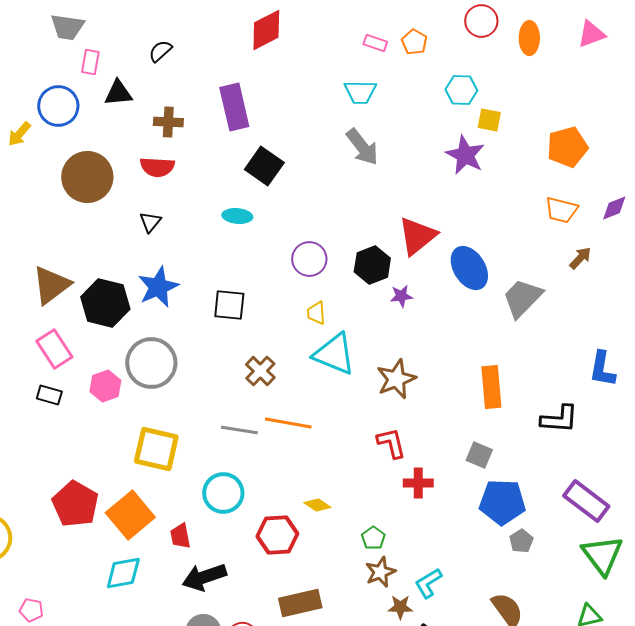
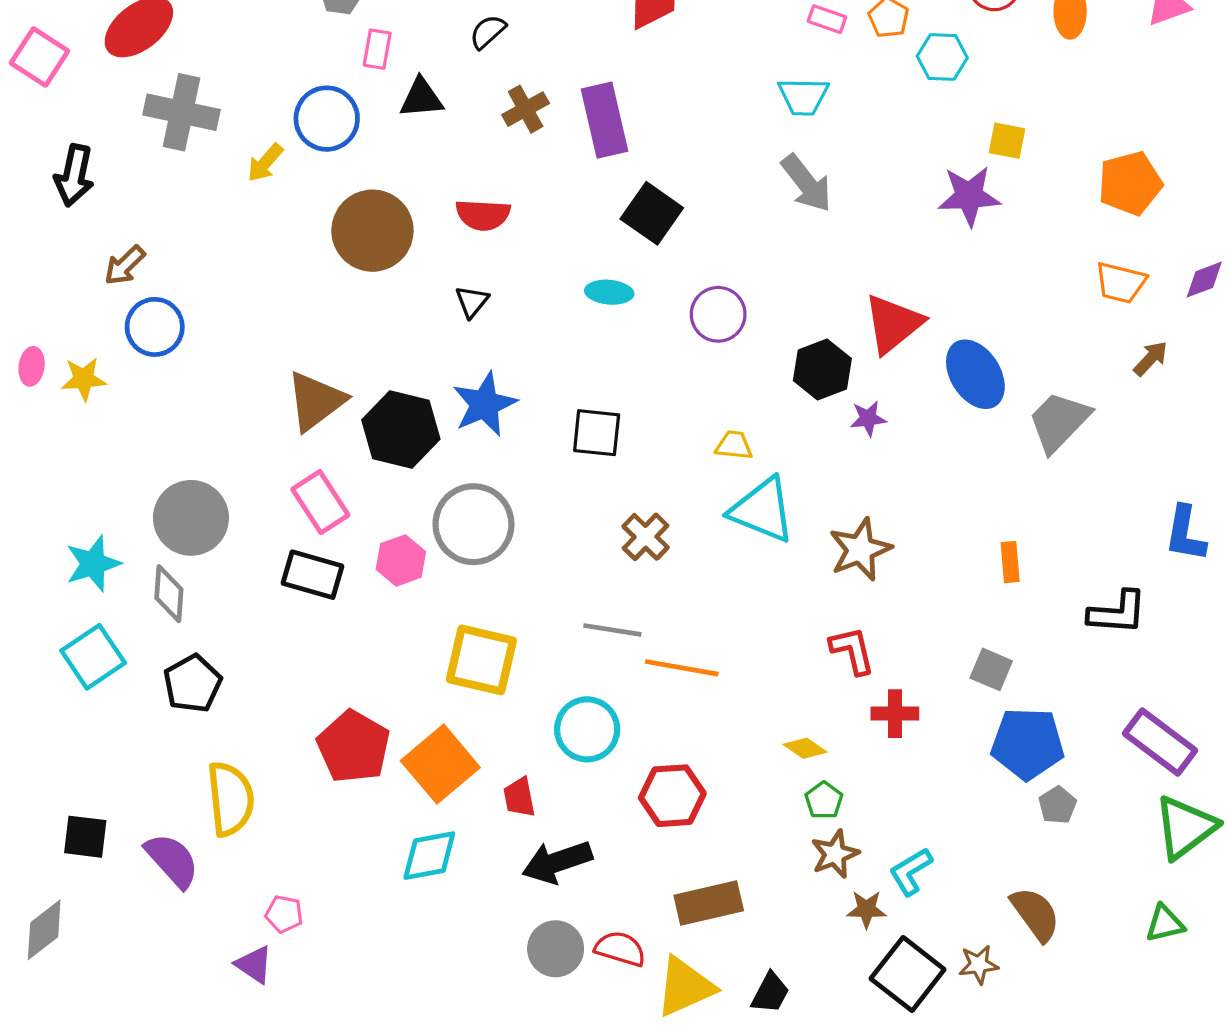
cyan hexagon: (461, 90) -> (942, 57), moved
brown cross: (168, 122) -> (526, 109), moved, turned -32
purple star: (465, 155) -> (969, 196), turned -30
purple circle: (309, 259) -> (718, 314), moved
yellow trapezoid: (316, 313) -> (734, 445), turned 100
orange rectangle: (491, 387) -> (1010, 562), size x0.6
black rectangle: (49, 395) -> (313, 575), size x1.5
orange line: (288, 423) -> (682, 668), moved
yellow diamond: (317, 505) -> (805, 748), moved
green triangle: (602, 555) -> (1185, 827), turned 30

